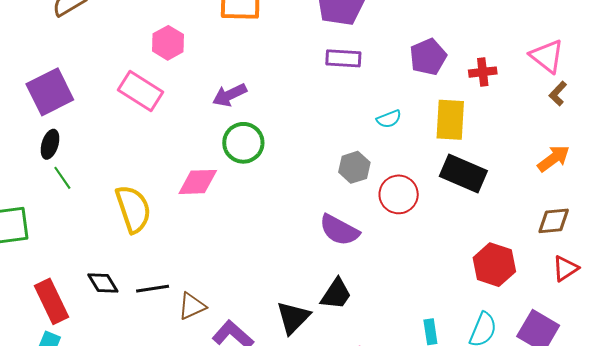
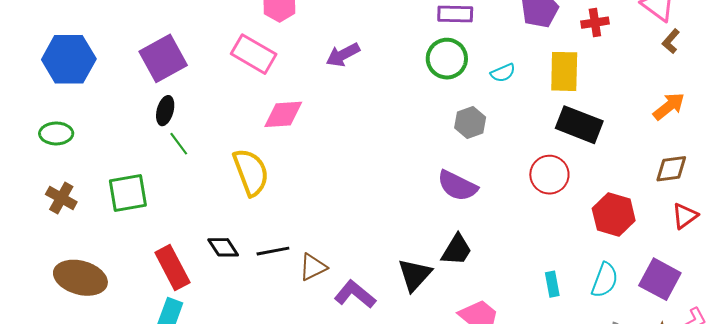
green circle: (243, 143) -> (447, 59), moved
pink diamond: (198, 182) -> (283, 114), moved
red circle: (399, 194) -> (549, 175), moved

